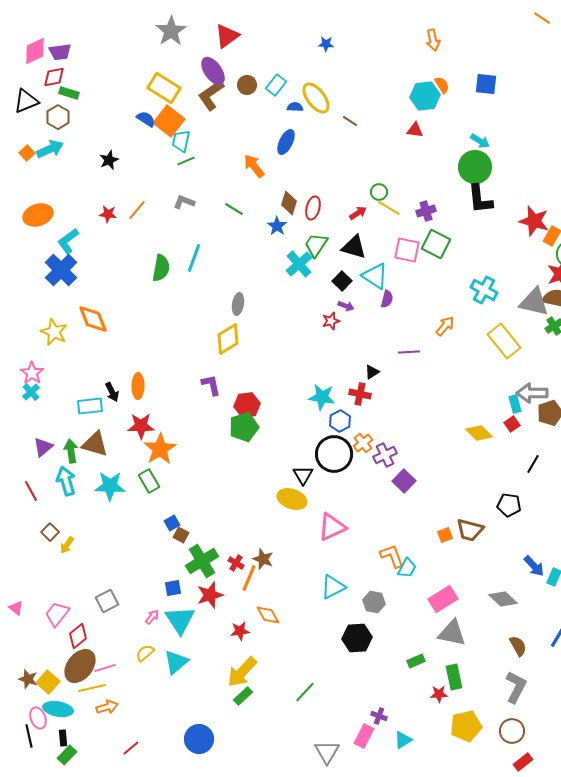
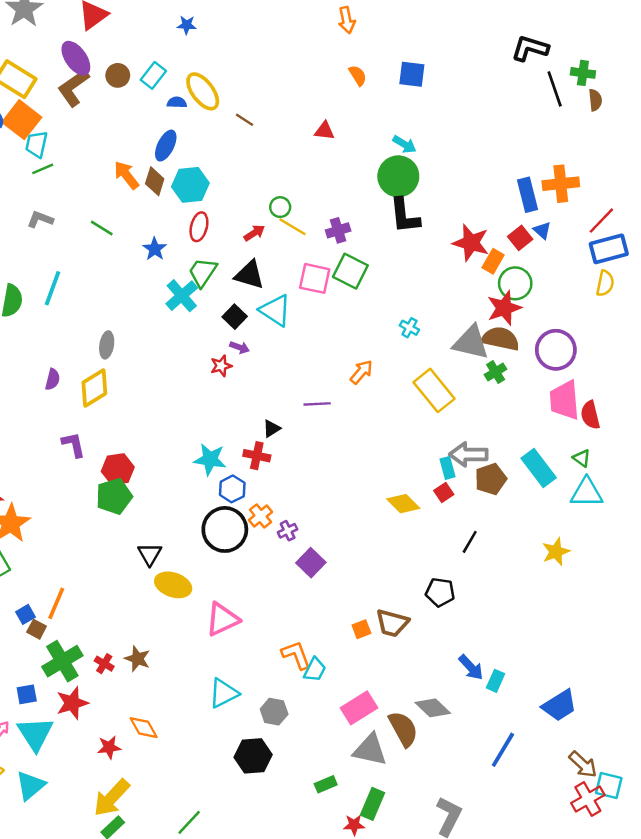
blue star: (326, 44) -> (187, 25), moved
cyan hexagon: (425, 96) -> (190, 185), moved
brown diamond: (289, 203) -> (155, 181), moved
cyan cross: (484, 290) -> (409, 328), size x0.6
purple semicircle: (387, 299) -> (53, 379), moved
purple cross: (385, 455) -> (288, 531), size x0.7
black triangle: (303, 475) -> (150, 554), moved
orange line: (249, 578) -> (56, 603), moved
brown semicircle: (518, 646) -> (403, 729), moved, size x1.4
green rectangle: (454, 677) -> (372, 804), turned 35

